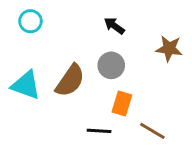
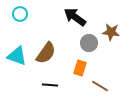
black arrow: (114, 26) -> (75, 17), size x1.6
gray circle: (111, 65) -> (89, 43), moved
black line: (99, 131) -> (50, 85), moved

